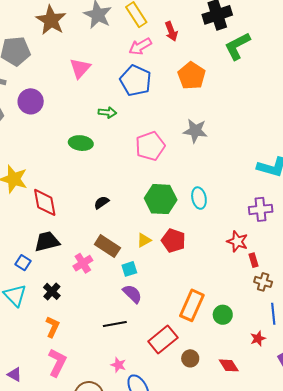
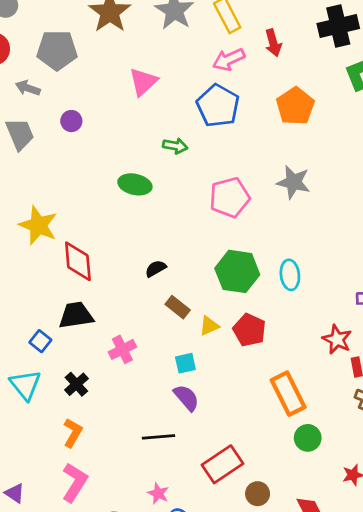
purple circle: (31, 101) -> (71, 121), size x0.6
brown rectangle: (107, 246) -> (178, 307), moved, size x0.7
orange rectangle: (192, 305) -> (288, 394), moved, turned -56

